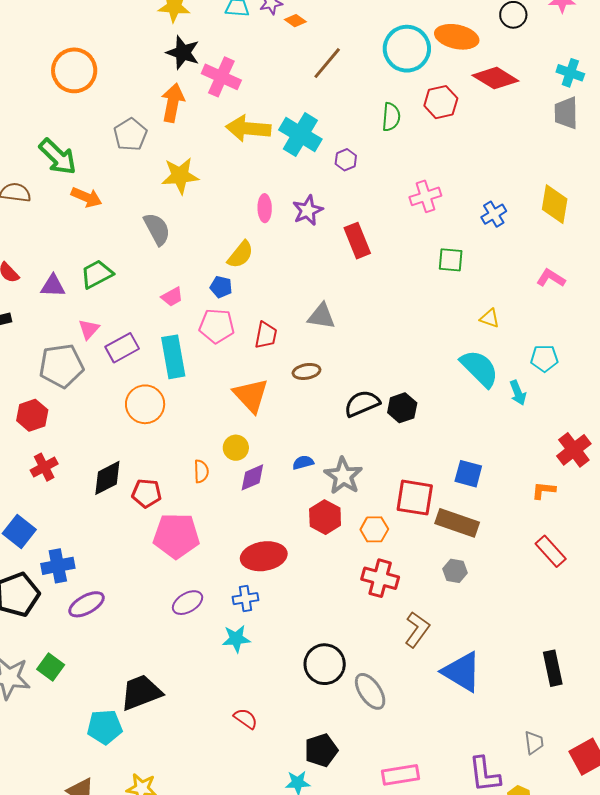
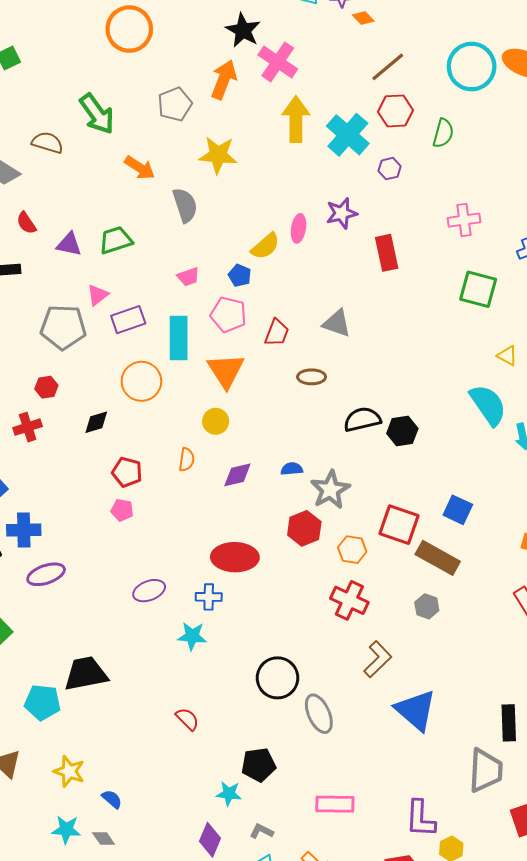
red hexagon: (441, 102) -> (396, 111), moved
yellow arrow: (248, 128) -> (296, 119), turned 75
orange arrow: (86, 197) -> (140, 168), moved
pink ellipse: (265, 208) -> (298, 228), moved
green square: (451, 260) -> (478, 289), size x1.4
orange triangle: (251, 395) -> (226, 371), moved
red hexagon: (32, 415) -> (46, 387), moved, size x0.7
yellow circle: (236, 448) -> (216, 421), moved
black diamond: (107, 478) -> (96, 422), moved, size x0.7
pink pentagon: (176, 536) -> (122, 510), moved, size x0.5
gray trapezoid: (534, 743) -> (486, 770), moved, size x1.8

